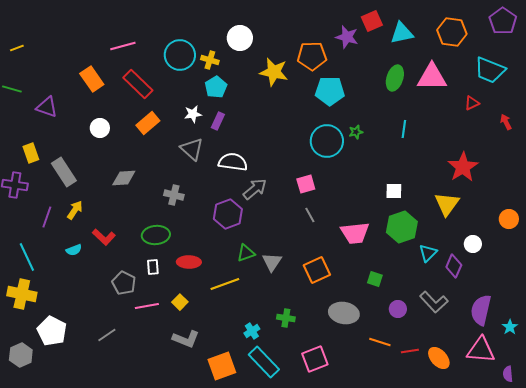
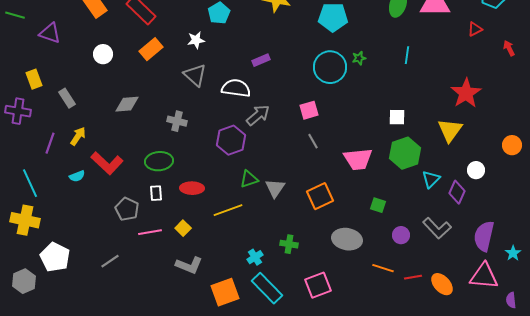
purple rectangle: (218, 121) -> (261, 60), moved, turned 42
gray rectangle: (64, 172) -> (67, 98), size x0.7
red L-shape: (104, 237) -> (107, 163), size x1.4

